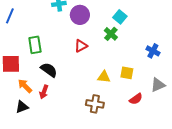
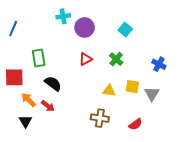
green cross: (111, 34) -> (116, 59), moved
gray triangle: (158, 85) -> (152, 94), moved, turned -35
red arrow: (44, 92) -> (48, 106), turned -72
red semicircle: (136, 99) -> (135, 124), moved
black triangle: (22, 107) -> (25, 121), turned -40

